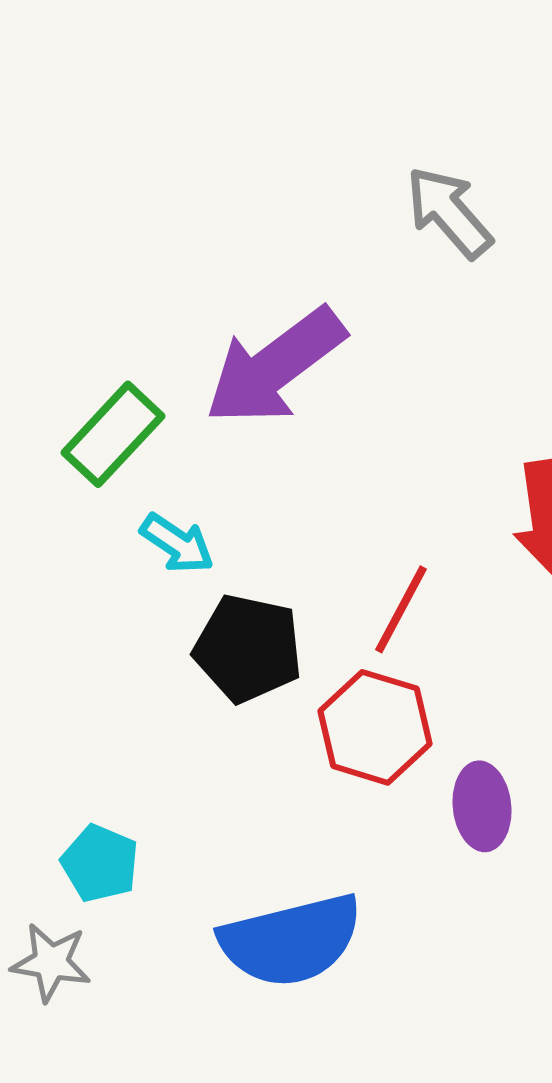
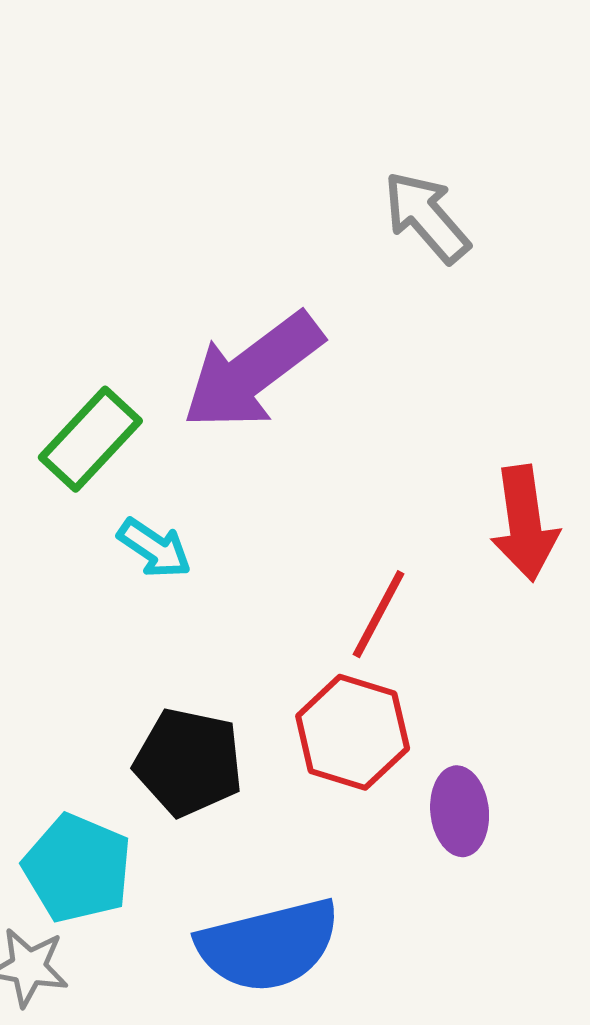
black pentagon: (248, 648) -> (188, 762), moved
cyan pentagon: (100, 863) -> (77, 868), size x1.4

